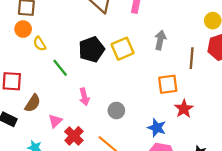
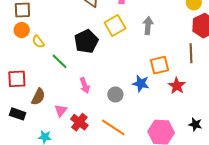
yellow square: (123, 49) -> (115, 25), moved
brown line: (192, 58) -> (191, 53), moved
blue star: (157, 128) -> (141, 83), moved

